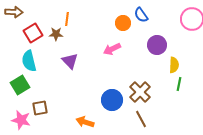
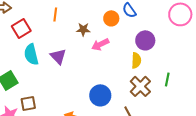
brown star: (56, 34) -> (83, 29), moved
cyan semicircle: (29, 61) -> (31, 54), moved
yellow semicircle: (174, 65) -> (136, 60), moved
brown cross: (140, 92) -> (140, 86), moved

